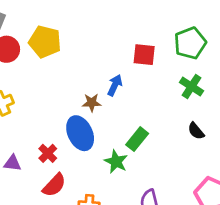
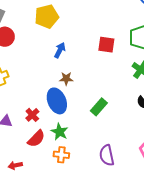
yellow pentagon: (45, 42) -> (47, 17), moved, turned -30
blue arrow: (115, 85) -> (60, 50), moved
green star: (116, 162) -> (60, 132), moved

